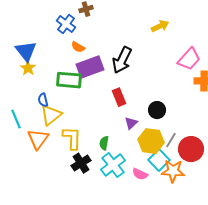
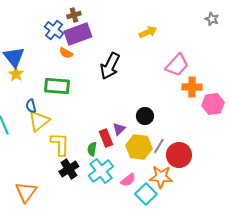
purple rectangle: (90, 67) -> (78, 34), moved
red rectangle: (119, 97) -> (106, 138), moved
orange triangle: (38, 139) -> (26, 192), moved
cyan square: (159, 160) -> (146, 194), moved
pink semicircle: (140, 174) -> (128, 180), turned -63

